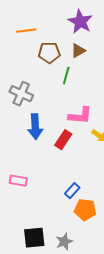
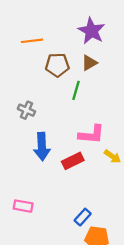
gray cross: (21, 94) -> (26, 110), size x0.7
red rectangle: (63, 140) -> (73, 161), turned 30

